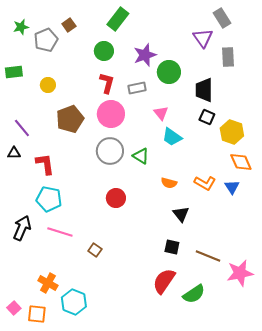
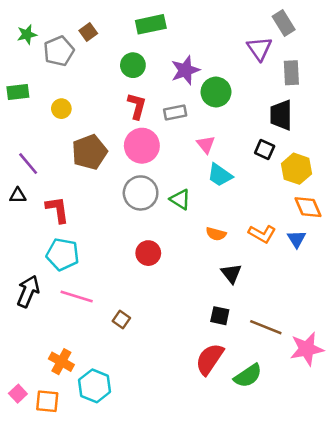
green rectangle: (118, 19) -> (151, 24), turned 40
black trapezoid: (204, 90) -> (281, 115), moved

